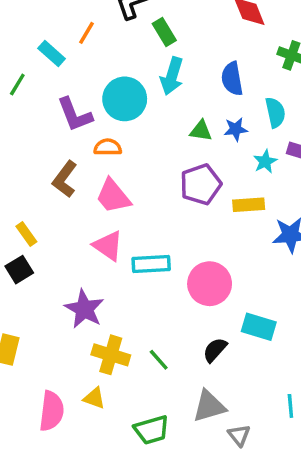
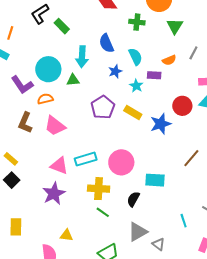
orange line: (86, 33) -> (10, 33), moved
cyan arrow: (172, 76) -> (82, 57), moved
green triangle: (201, 131) -> (73, 80), moved
yellow rectangle: (249, 205) -> (133, 112), turned 48
pink triangle: (108, 246) -> (59, 166), moved
purple star: (84, 309) -> (54, 194), turned 30
yellow cross: (111, 355) -> (99, 189), moved
yellow triangle: (94, 398) -> (66, 235), moved

